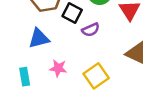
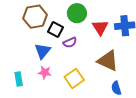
blue triangle: (39, 38) -> (43, 51), moved, turned -36

